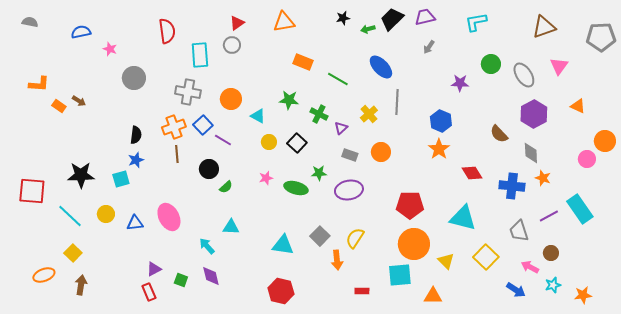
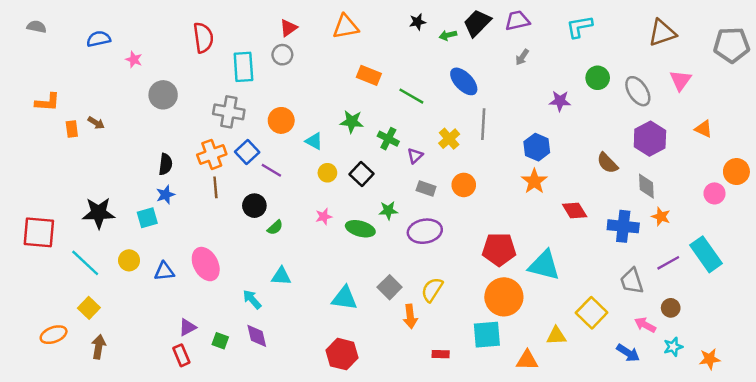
orange rectangle: (59, 106) -> (72, 129), turned 48
cyan triangle: (463, 218) -> (544, 265), moved
yellow triangle: (446, 261) -> (556, 336), moved, turned -48

